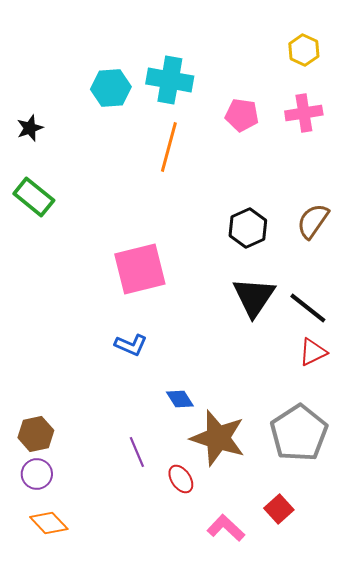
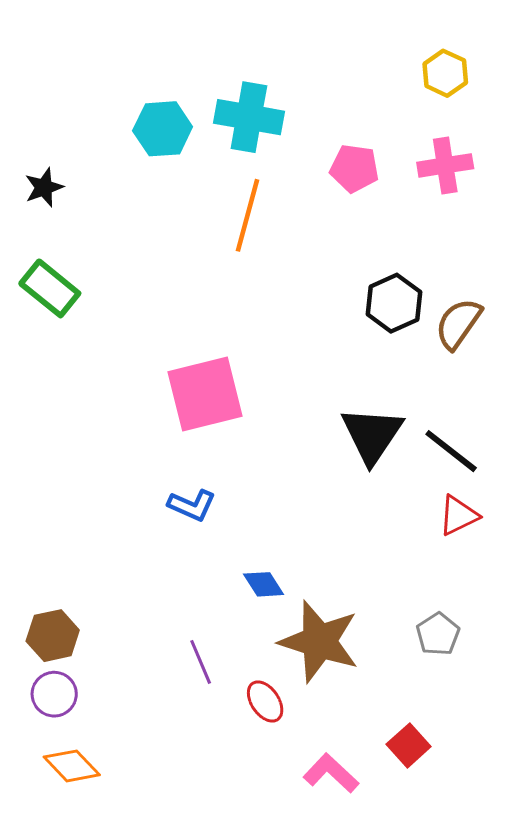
black hexagon: (248, 228) -> (394, 303), moved
gray pentagon: (299, 433) -> (438, 634), size x0.5

